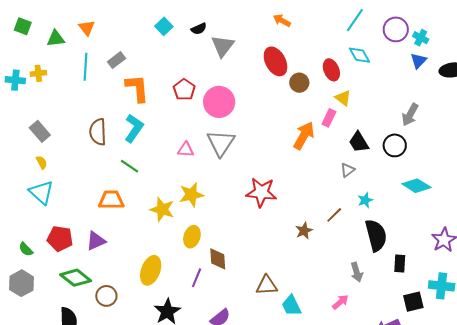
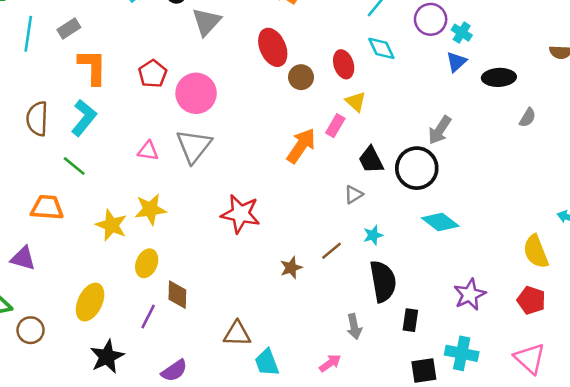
black circle: (395, 145) -> (417, 168), size x1.4
purple triangle: (96, 241) -> (23, 258), turned 35

